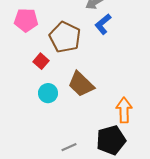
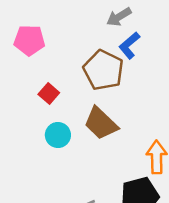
brown pentagon: (65, 37) -> (103, 70), moved

